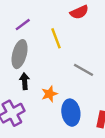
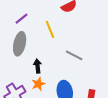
black arrow: (25, 81) -> (38, 66), moved
orange star: (49, 94) -> (38, 84), moved

